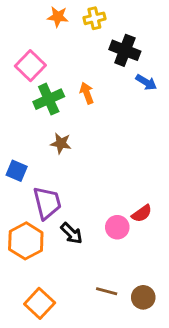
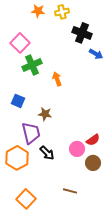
orange arrow: (87, 93) -> (57, 79), moved
brown star: (61, 143) -> (45, 114), moved
blue square: (17, 171) -> (18, 101), moved
brown circle: (143, 297) -> (93, 163), moved

